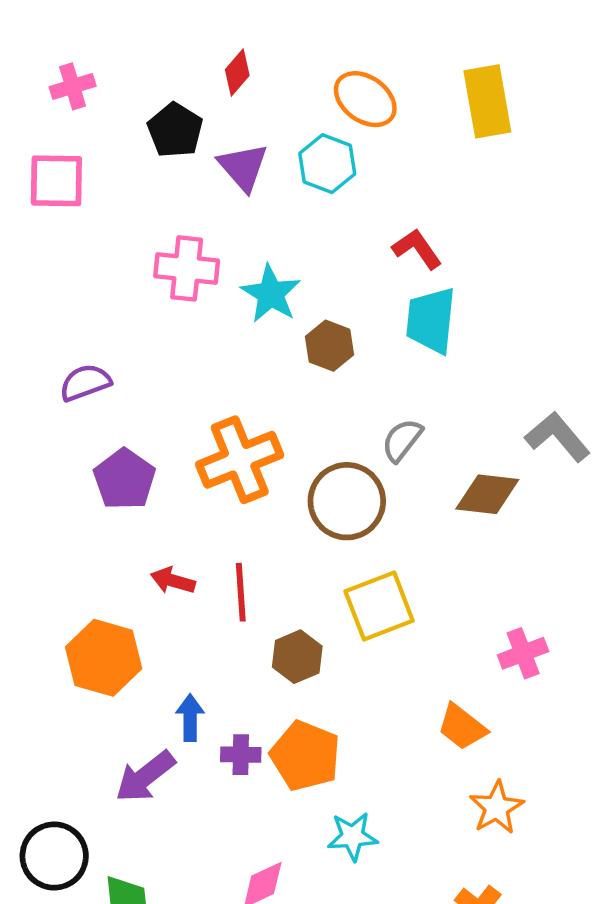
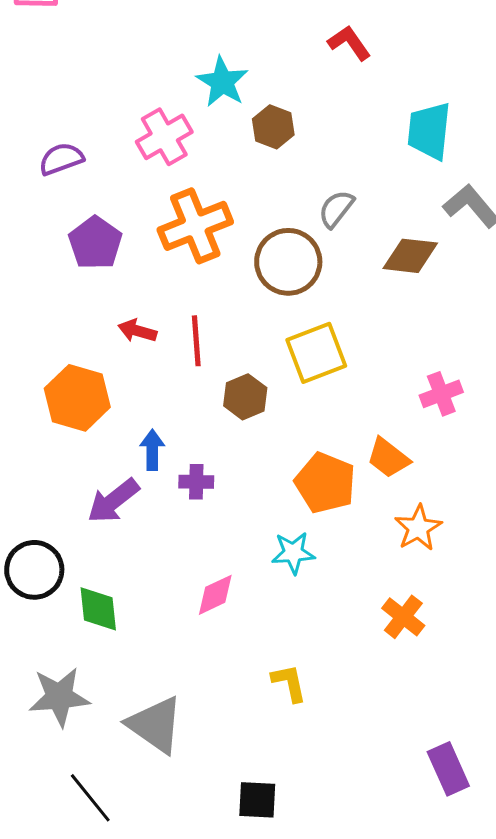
pink cross: (187, 268) -> (164, 137), moved, turned -36
cyan trapezoid: (431, 320) -> (429, 131), moved
orange pentagon: (305, 756) -> (325, 483), moved

